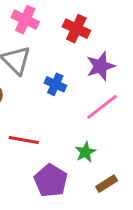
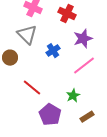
blue cross: (55, 84) -> (53, 51), turned 32
red line: (24, 140) -> (32, 88), turned 30

